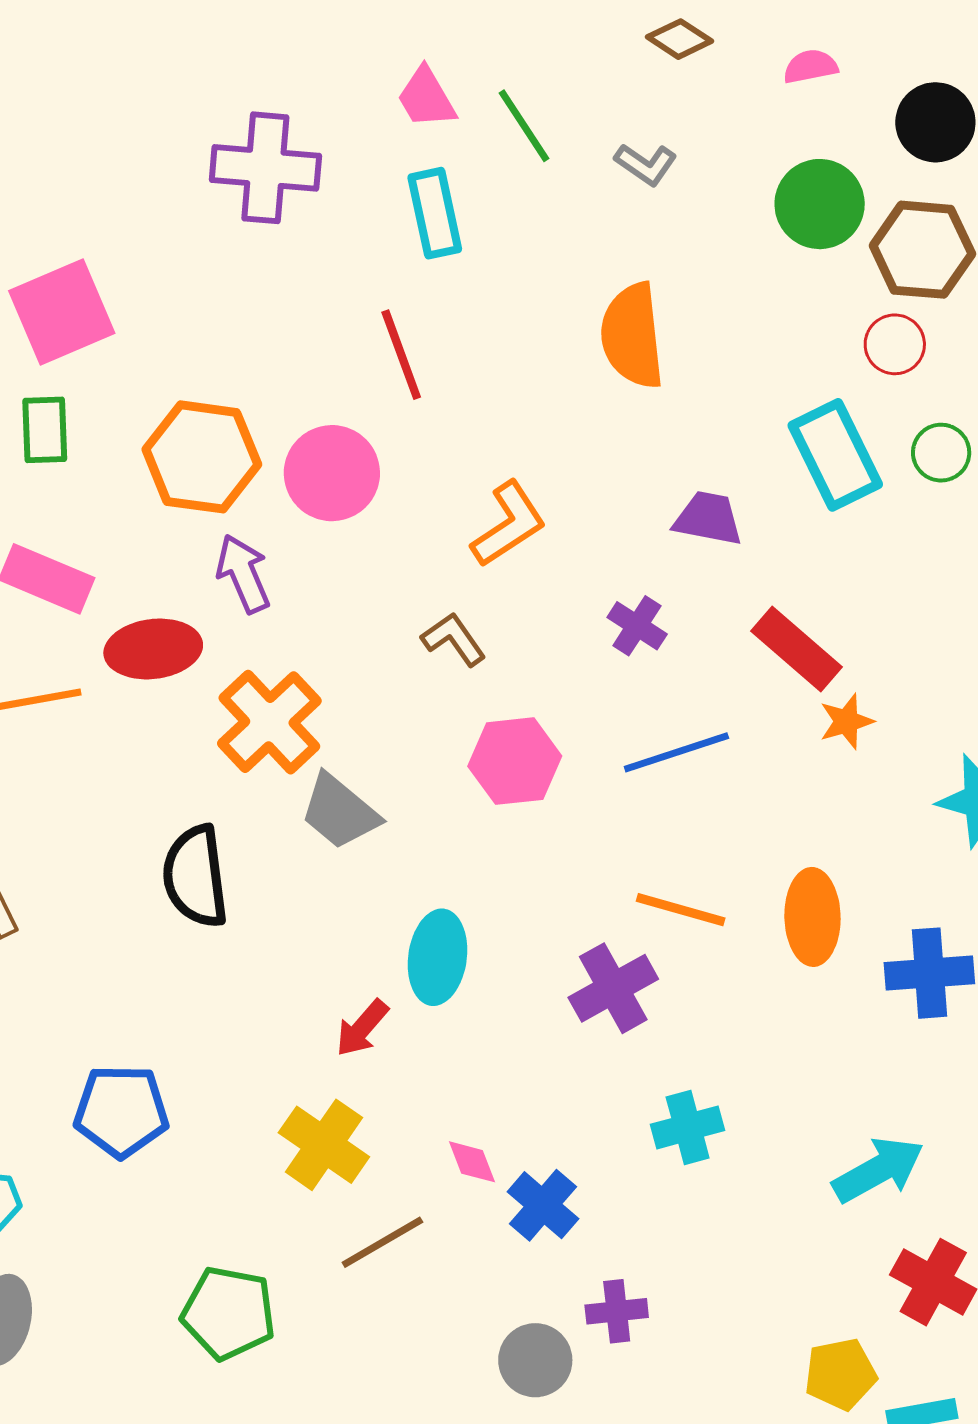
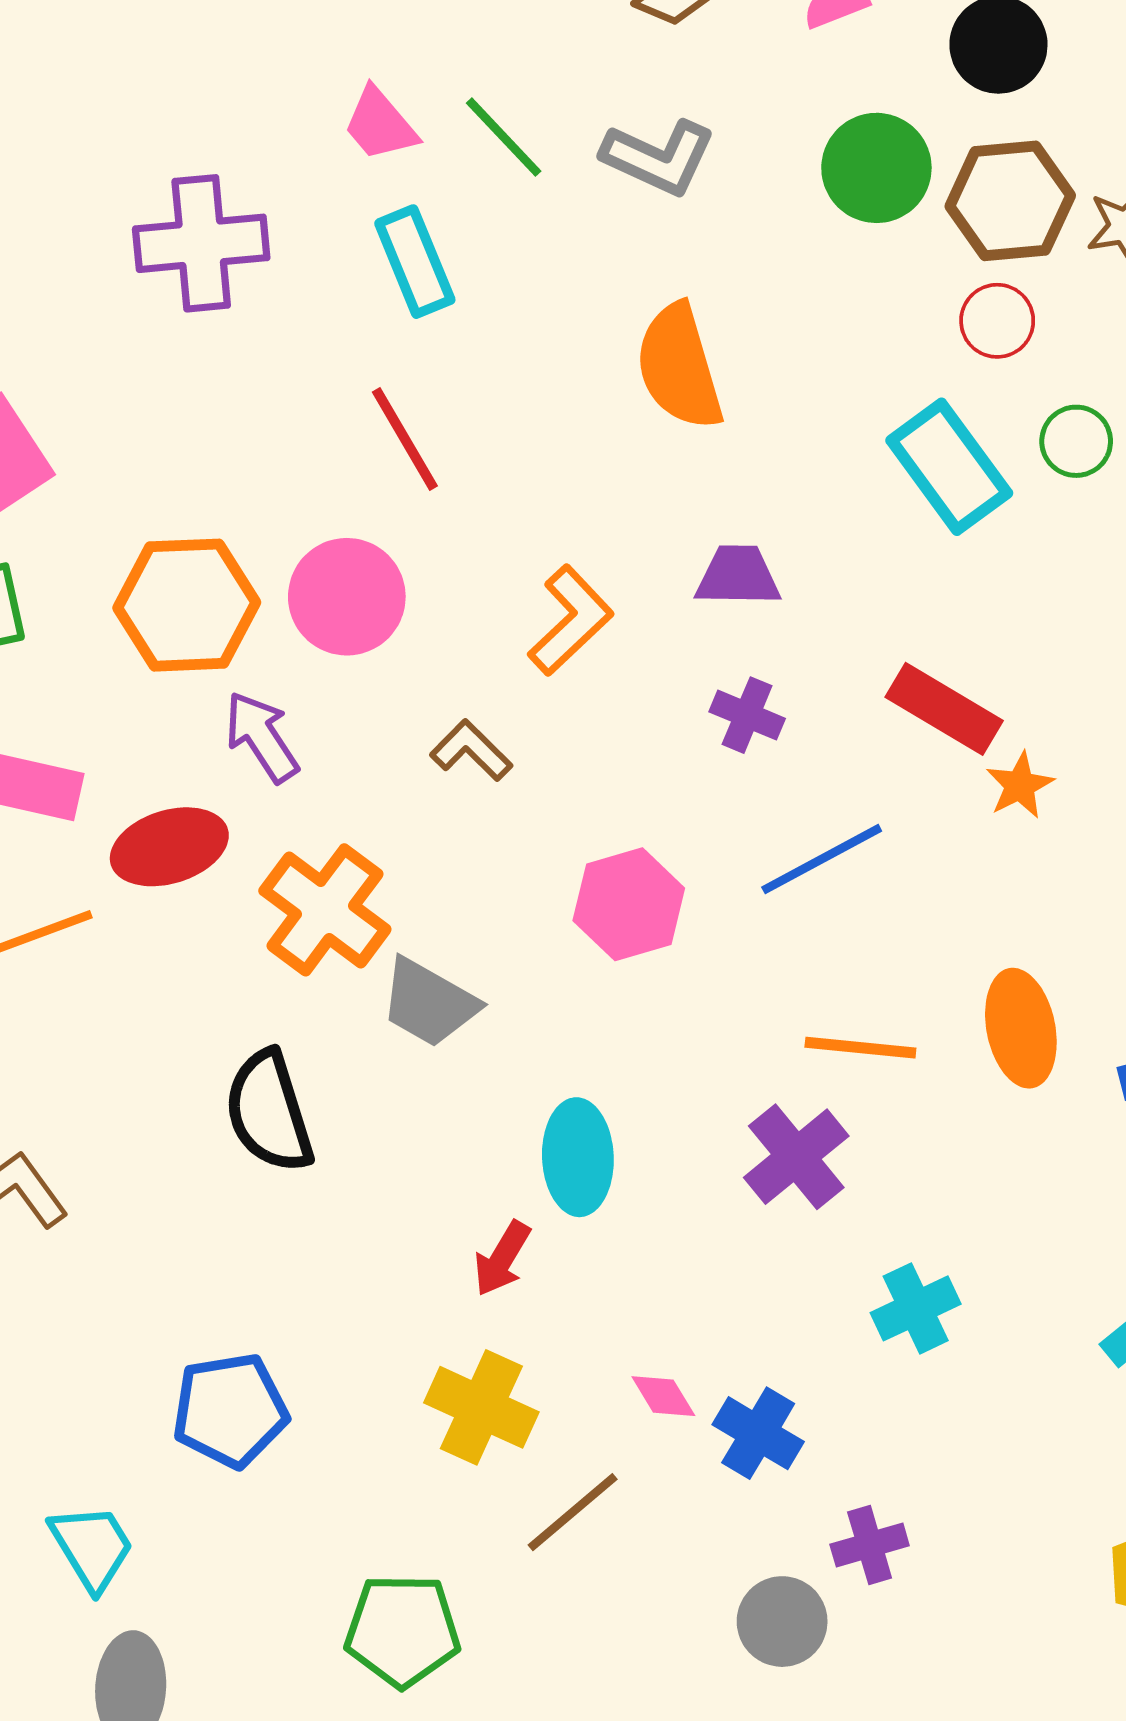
gray L-shape: (646, 164) -> (659, 157), size x1.5
purple trapezoid: (708, 518) -> (738, 576), moved
brown L-shape: (454, 639) -> (471, 751), moved

